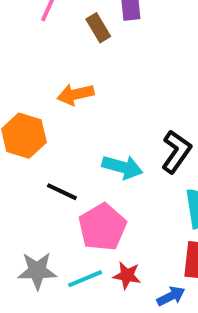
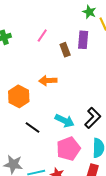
pink pentagon: (102, 227) -> (68, 149), moved

